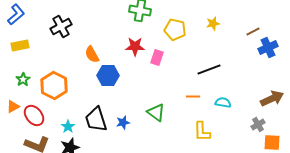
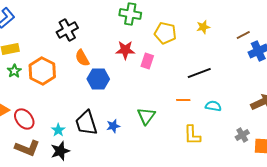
black cross: (61, 26) -> (67, 30), moved
green star: (23, 80) -> (14, 71), moved
orange hexagon: (54, 86) -> (42, 71), moved
green triangle: (156, 112) -> (146, 116), turned 30
gray cross: (258, 124) -> (242, 135), moved

